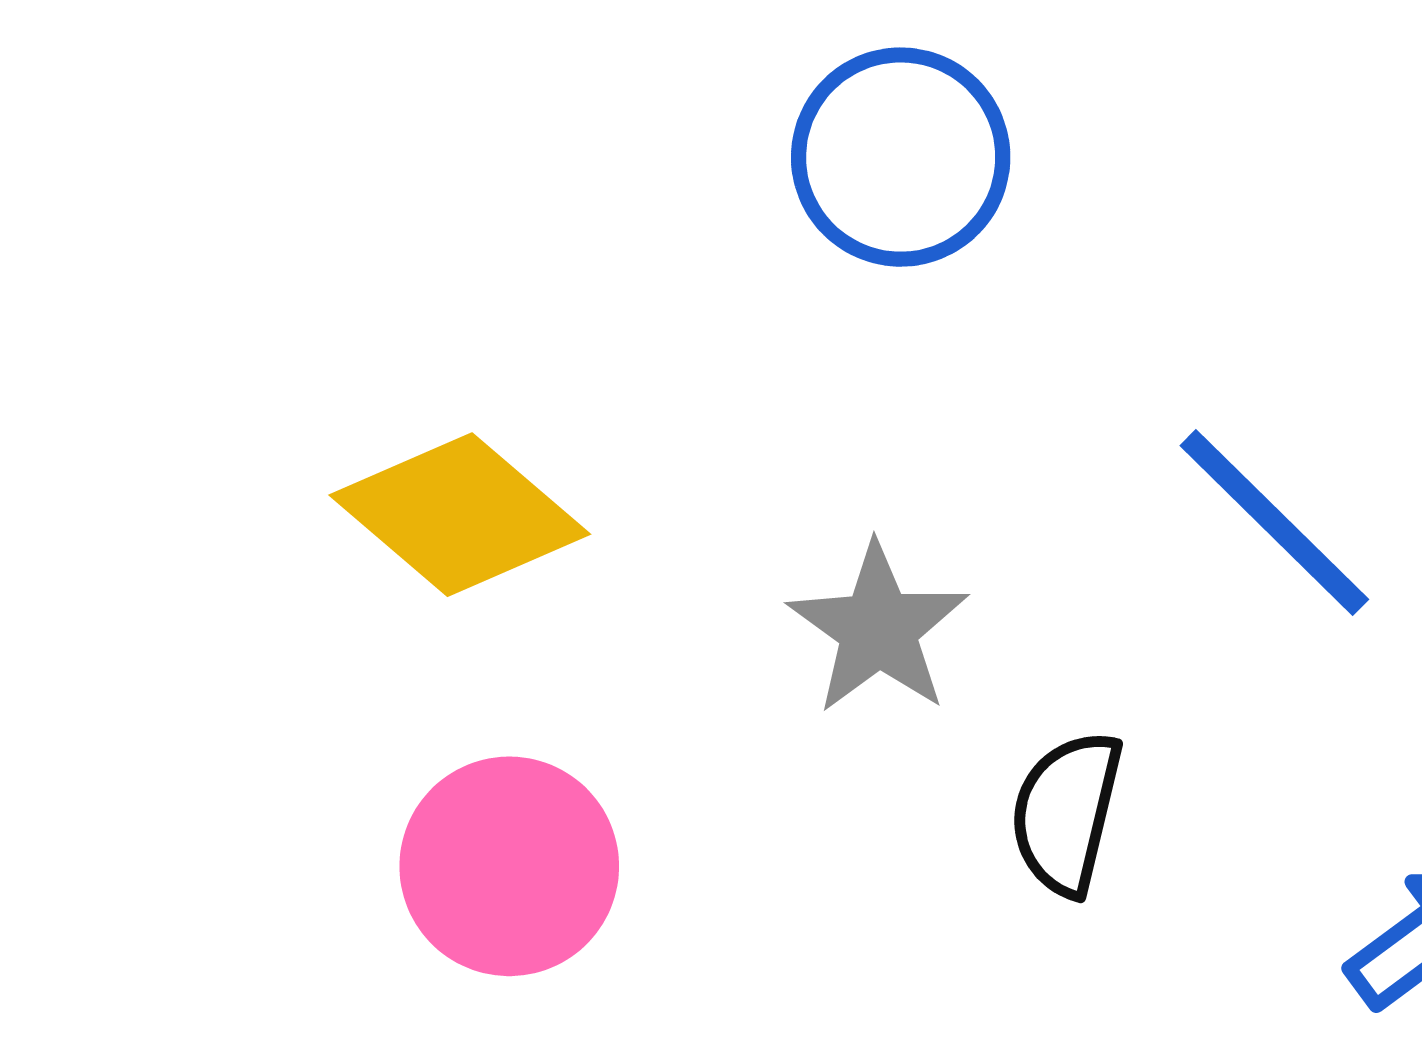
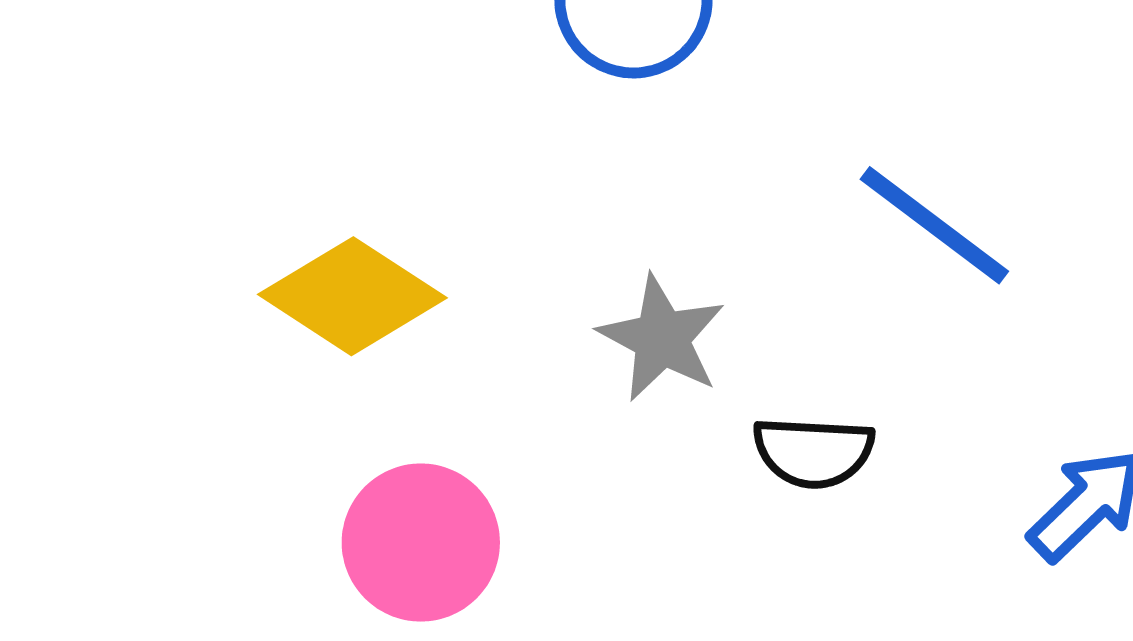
black semicircle: (1067, 813) -> (813, 452), turned -93

